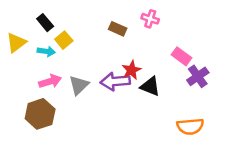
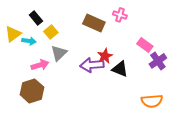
brown rectangle: (118, 29) -> (94, 23), size x1.5
cyan arrow: (46, 51) -> (29, 41), moved
gray triangle: (79, 85) -> (59, 53), moved

